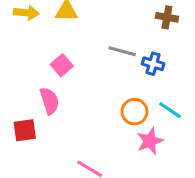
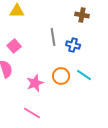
gray line: (122, 51) -> (53, 37), turned 66
pink star: (150, 141) -> (35, 83), moved

